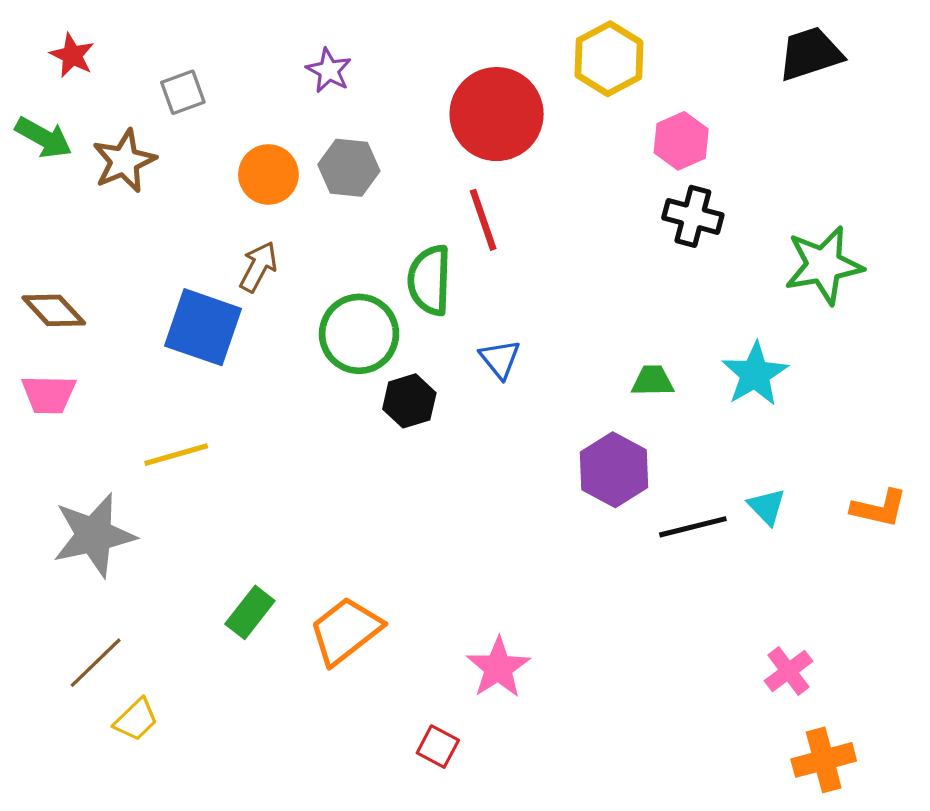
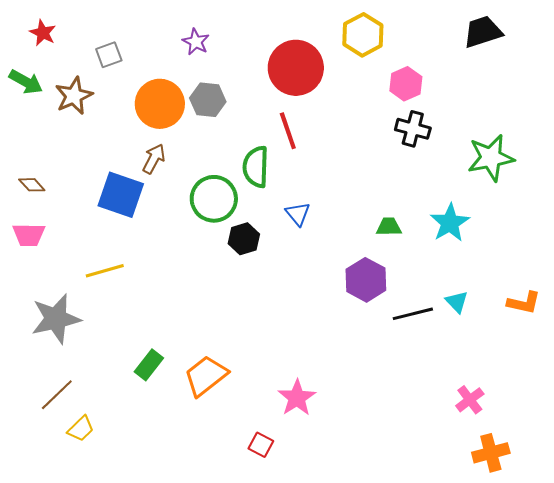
orange circle: (268, 174) -> (160, 104), size x1.4
brown diamond: (54, 310) -> (32, 185), size x0.7

